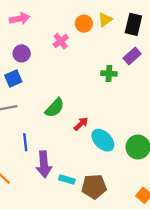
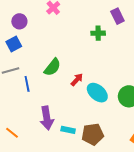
purple rectangle: (132, 56) -> (117, 16), turned -70
blue line: (25, 142) -> (27, 84), moved

